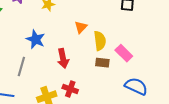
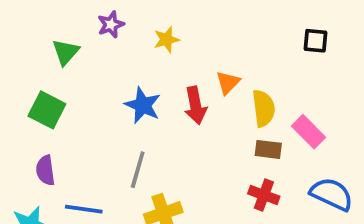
red arrow: (63, 58) -> (196, 105), moved
gray line: (21, 66) -> (138, 170), moved
red cross: (70, 89) -> (264, 195), moved

